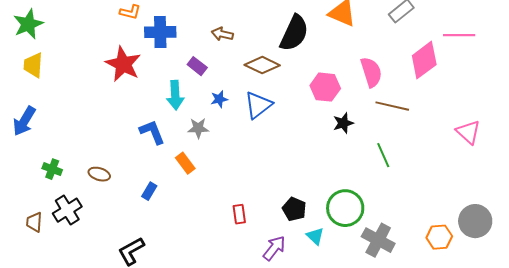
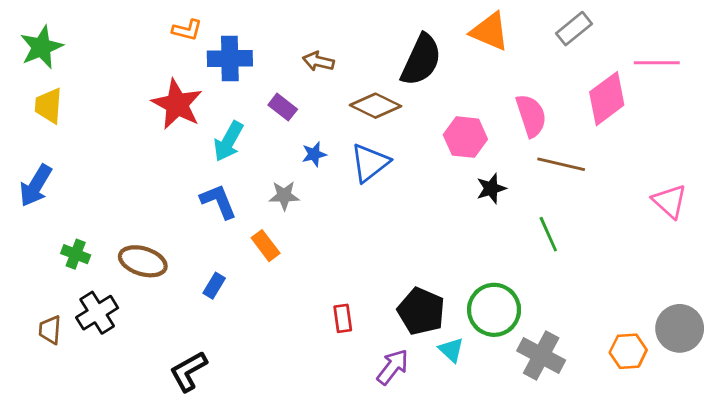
cyan arrow: (175, 95) -> (228, 141), moved, turned 32
brown ellipse: (99, 174) -> (143, 261), size x1.5
black pentagon: (294, 209) -> (421, 311), size x1.4

